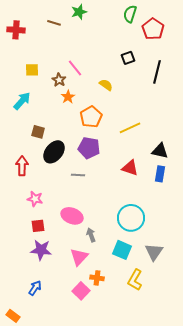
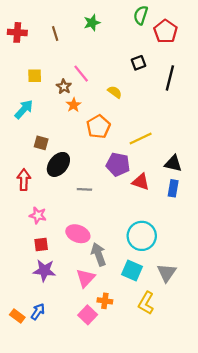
green star: (79, 12) -> (92, 23), moved
brown line: (54, 23) -> (55, 34), moved, turned 56
purple pentagon: (89, 148) -> (118, 164), moved
gray arrow: (91, 235) -> (98, 254), size x1.5
orange rectangle: (13, 316) -> (17, 316), moved

